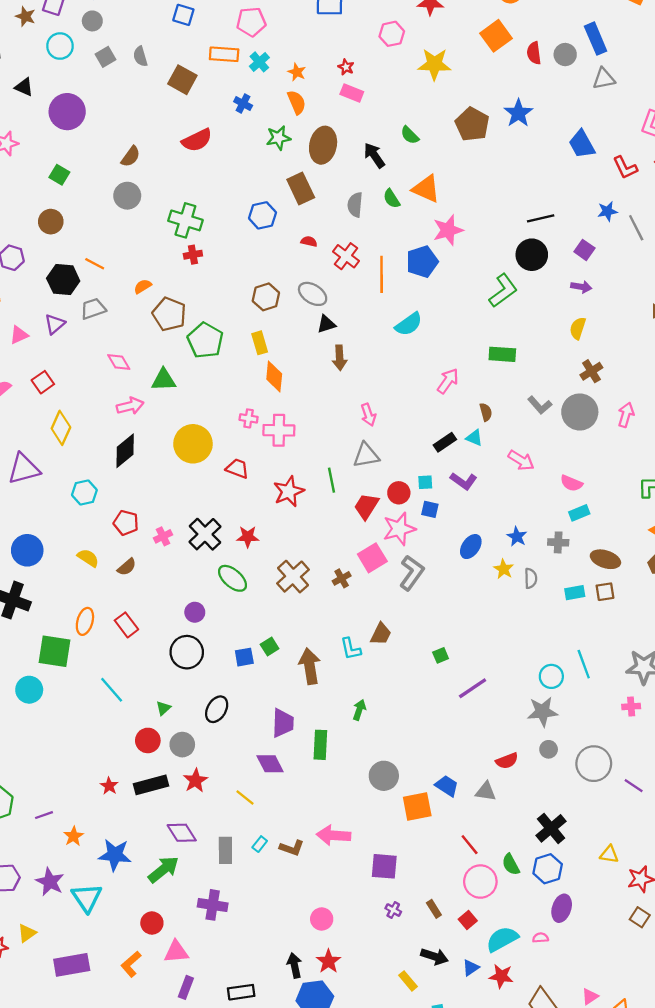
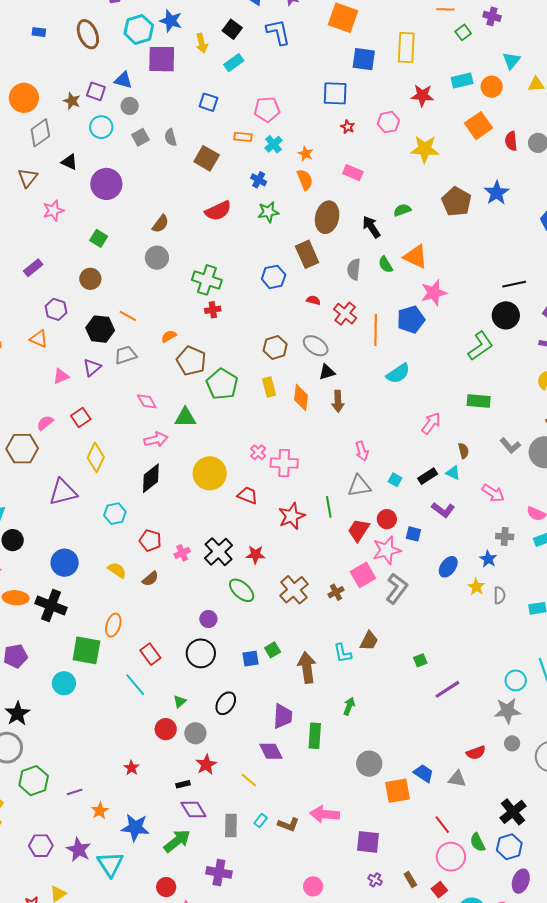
orange rectangle: (224, 54) -> (243, 137), size x0.7
red star: (346, 67) -> (348, 127), moved
green semicircle: (410, 135) -> (402, 210), turned 114
green star: (278, 138) -> (268, 212), moved
orange diamond: (274, 377) -> (301, 397), moved
pink cross: (249, 418) -> (258, 452), turned 35
cyan square: (425, 482) -> (395, 480), moved, turned 32
gray cross: (558, 542) -> (505, 537), moved
red rectangle: (126, 625) -> (150, 654), moved
black rectangle: (151, 785) -> (183, 784), moved, size x0.5

